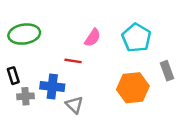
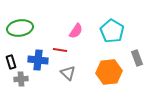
blue cross: (52, 87) -> (38, 60), moved
gray triangle: (74, 105) -> (68, 73), moved

